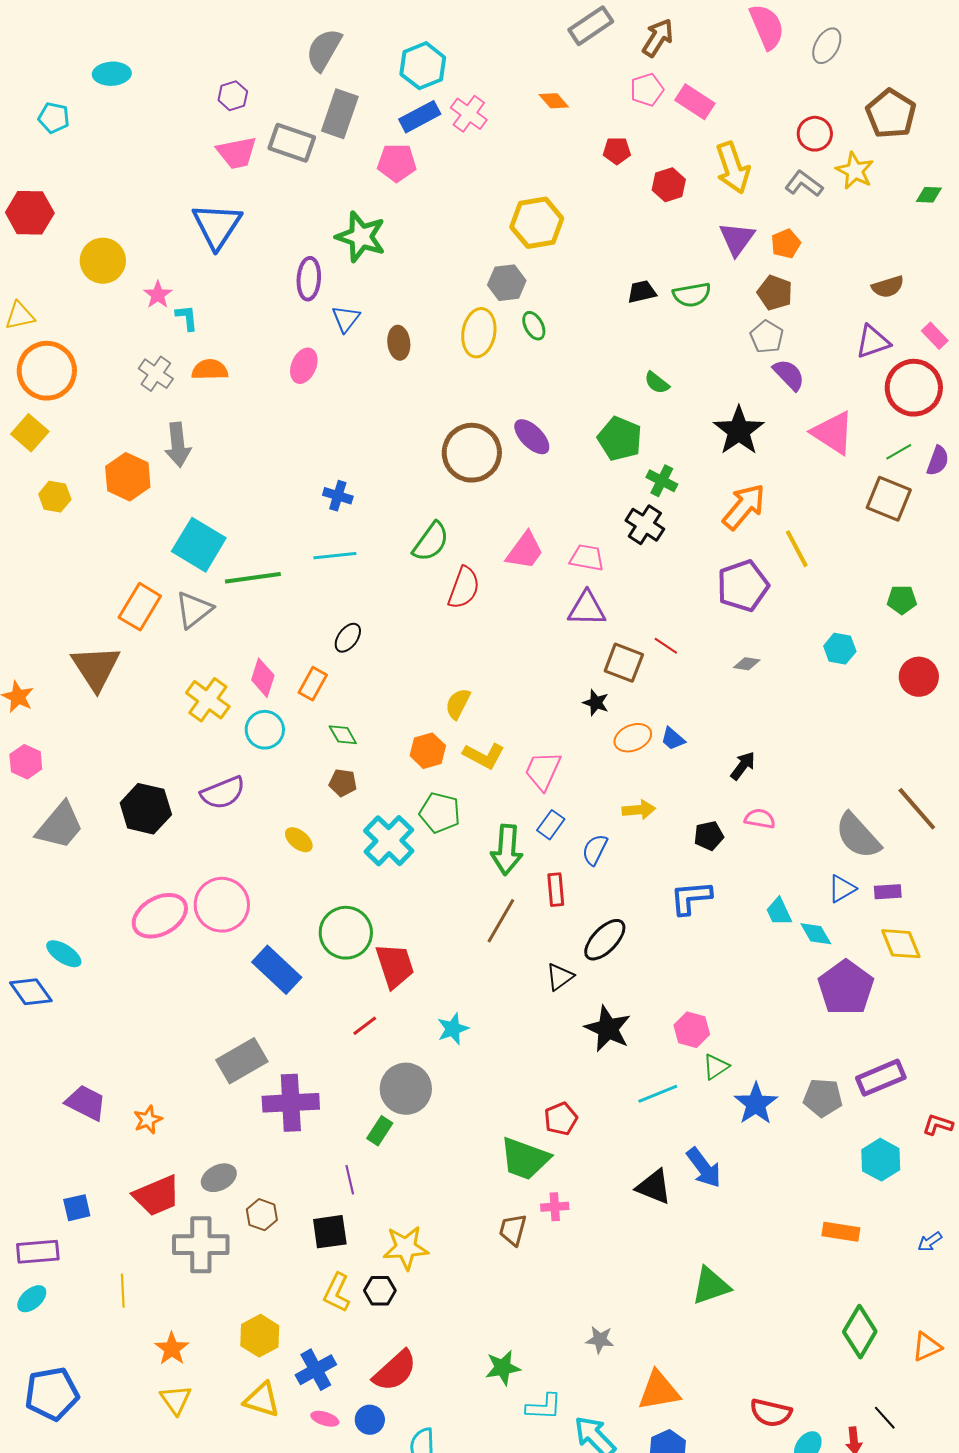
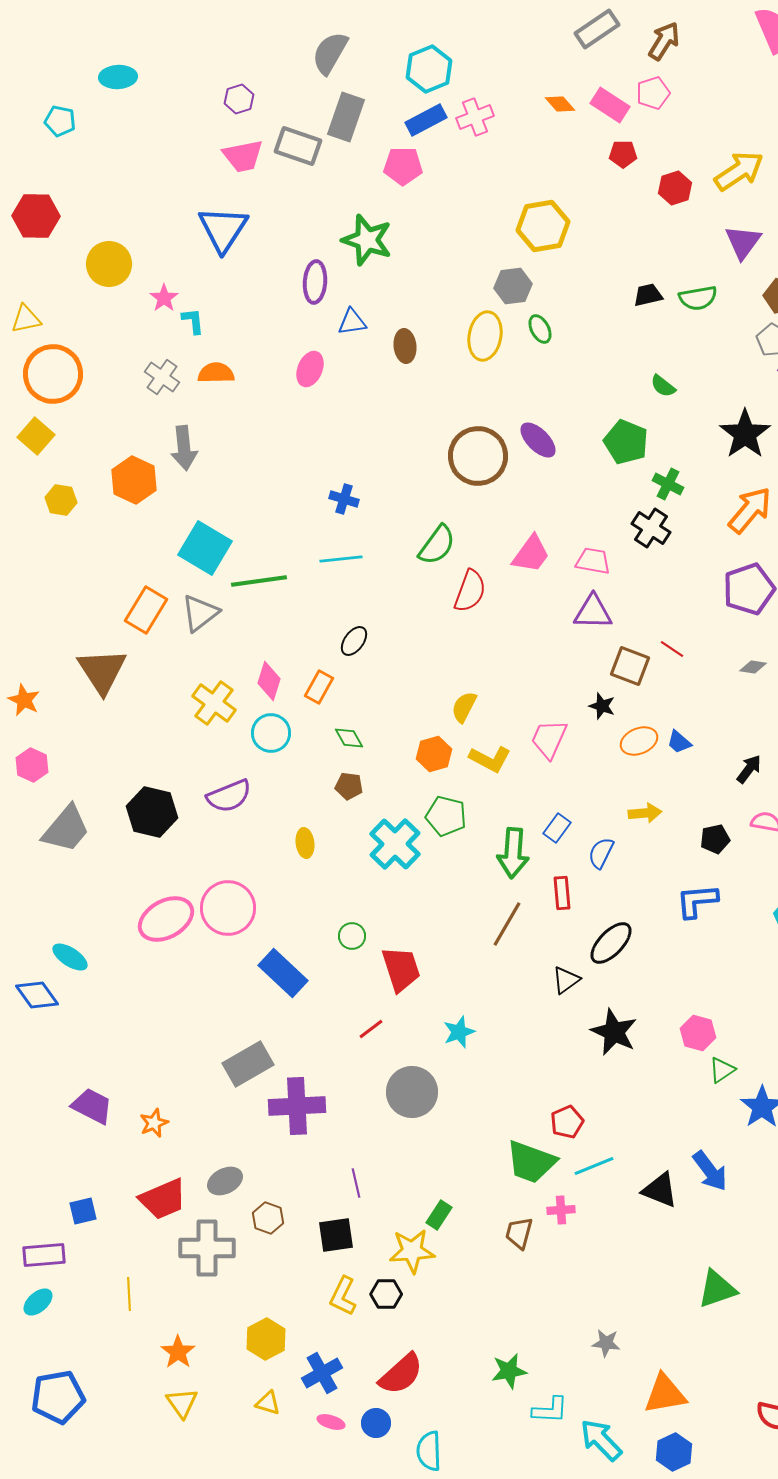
pink rectangle: (695, 102) -> (610, 105), moved
pink cross: (469, 114) -> (475, 117), turned 33
yellow arrow: (733, 168) -> (739, 171), turned -105
blue triangle: (346, 319) -> (352, 322), turned 44
pink trapezoid: (543, 771) -> (549, 739), moved
yellow ellipse: (299, 840) -> (305, 843), turned 44
green circle: (346, 933) -> (352, 936), size x0.5
cyan line: (658, 1094) -> (594, 1166), moved
green rectangle: (380, 1131) -> (439, 1215), moved
yellow triangle: (262, 1400) -> (268, 1403), size x0.7

